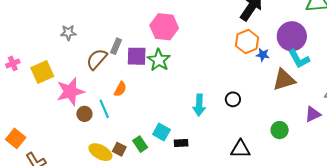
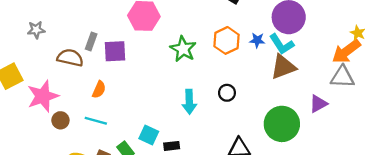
orange hexagon: (247, 42) -> (226, 40), moved
brown semicircle: (97, 59) -> (70, 58), turned 65
cyan L-shape: (299, 59) -> (282, 44), moved
green star: (159, 60) -> (183, 49), moved
cyan line: (104, 109) -> (96, 121), moved, turned -48
green circle: (280, 130) -> (282, 124), size x1.8

